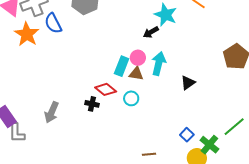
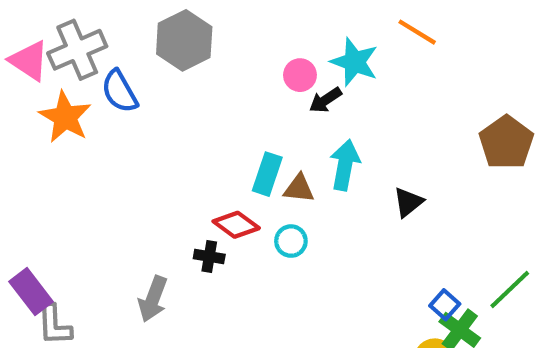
pink circle: (138, 58) -> (300, 75), moved
gray arrow: (52, 112) -> (153, 299), moved
blue square: (187, 135) -> (445, 305), moved

